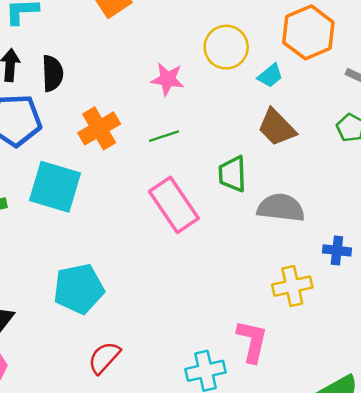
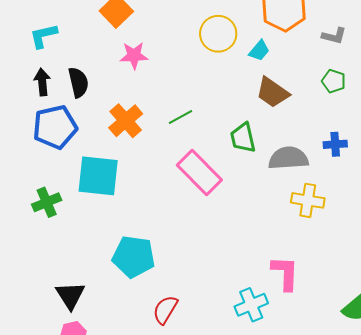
pink star: (168, 79) -> (134, 56), moved
blue cross: (337, 250) -> (335, 144), moved
yellow cross: (292, 286) -> (308, 200), moved, turned 32
cyan pentagon: (79, 289) -> (134, 257), turned 30

